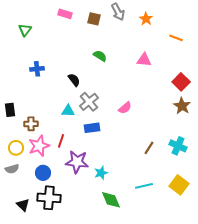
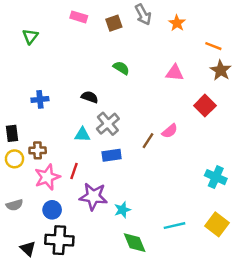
brown square: (94, 19) -> (114, 23), turned -32
blue cross: (37, 69) -> (40, 99), moved
black semicircle: (74, 80) -> (90, 97), turned -32
red square: (181, 82) -> (205, 106), moved
brown star: (182, 106) -> (221, 70), moved
pink semicircle: (125, 108) -> (170, 131), moved
yellow circle: (16, 148) -> (14, 159), moved
brown line: (149, 148) -> (148, 141), moved

